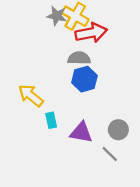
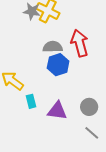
red arrow: (91, 33) -> (80, 43), moved, turned -92
gray line: (110, 154) -> (92, 133), moved

